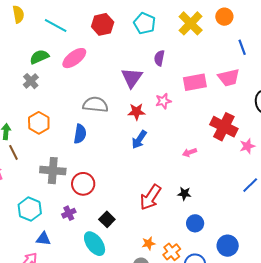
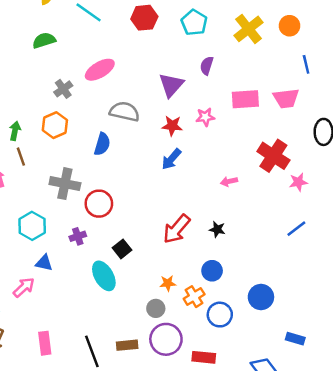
green semicircle: (39, 57) -> (44, 40), moved
pink ellipse: (74, 58) -> (100, 70), moved
gray cross: (31, 81) -> (63, 89), moved
blue circle: (195, 223) -> (212, 271), moved

